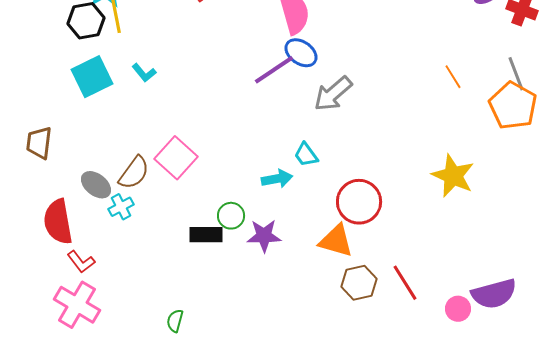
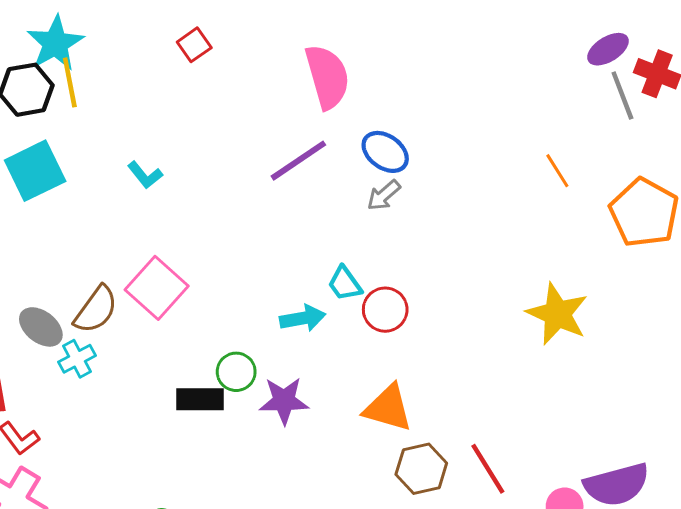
blue ellipse: (301, 53) -> (385, 152), moved
cyan L-shape: (144, 73) -> (145, 175), moved
gray line: (516, 74) -> (622, 95), moved
gray arrow: (333, 94) -> (384, 195), size x0.6
red circle: (359, 202) -> (385, 310), moved, size x0.7

